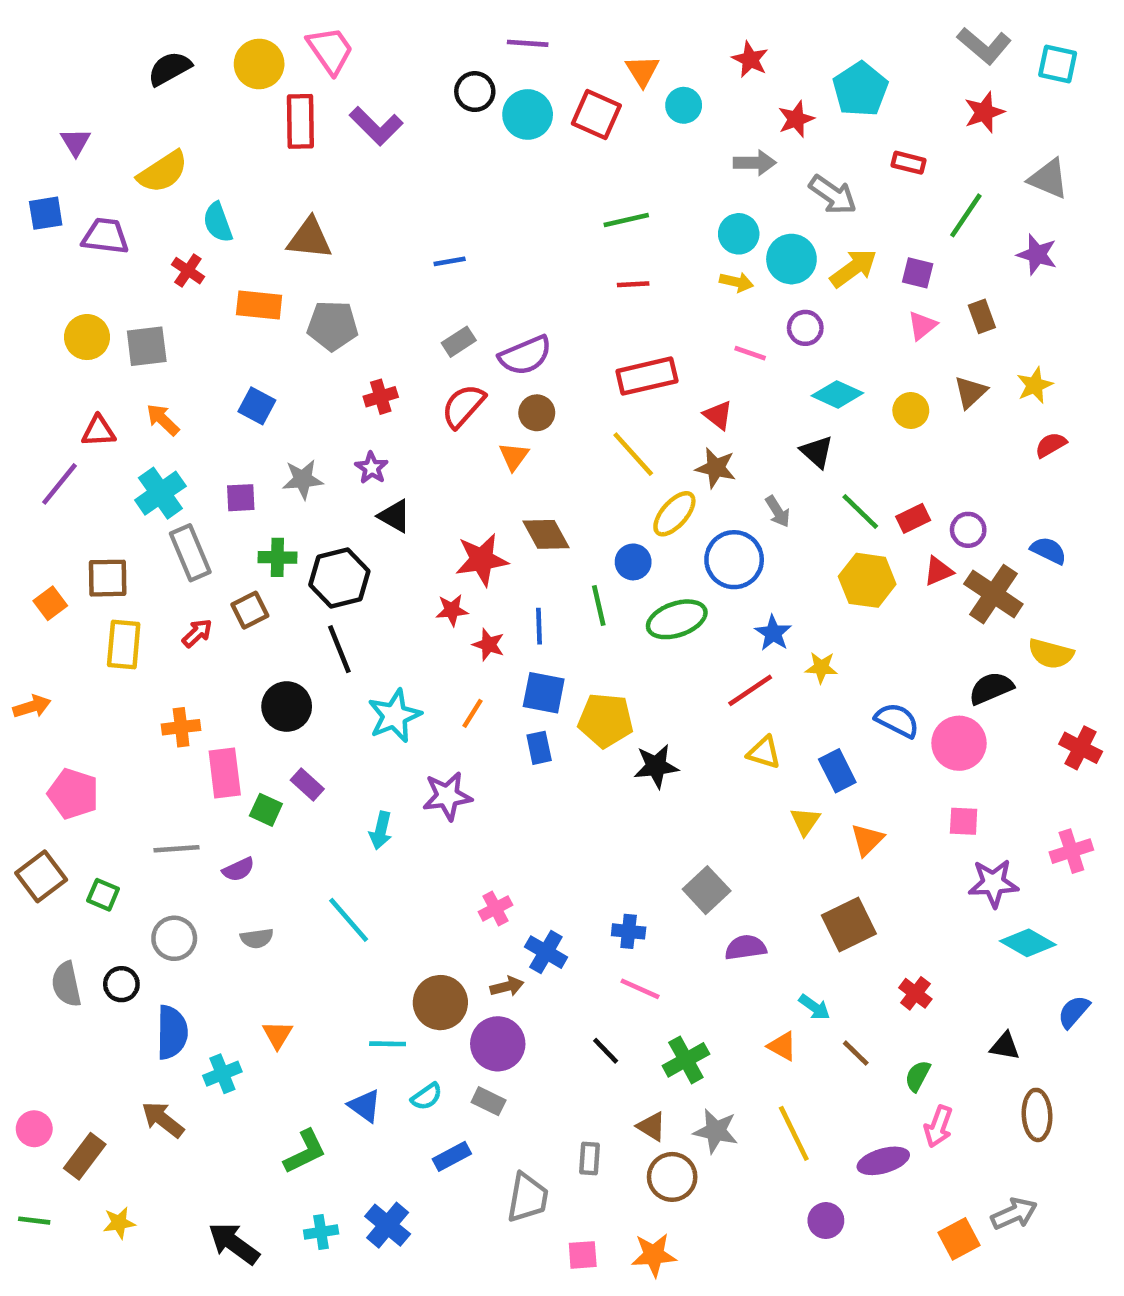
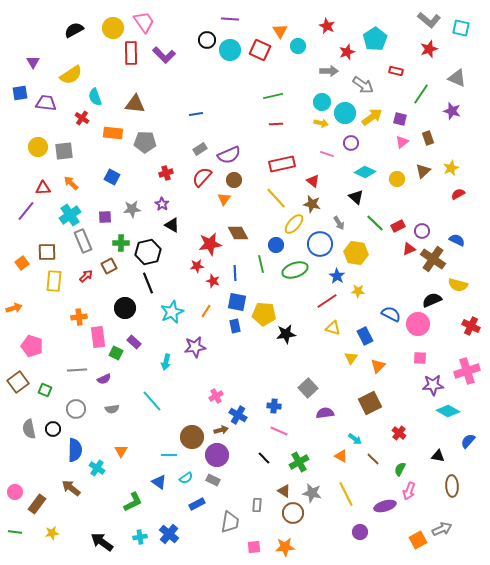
yellow hexagon: (867, 580) -> (356, 253), moved
pink cross: (1071, 851) -> (467, 371), size x1.4
cyan cross: (222, 1074) -> (97, 468), turned -35

